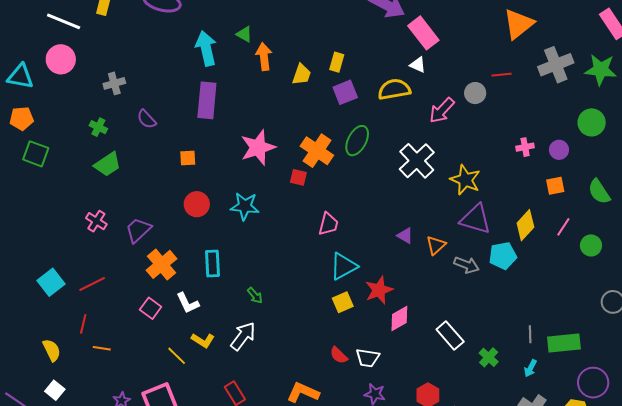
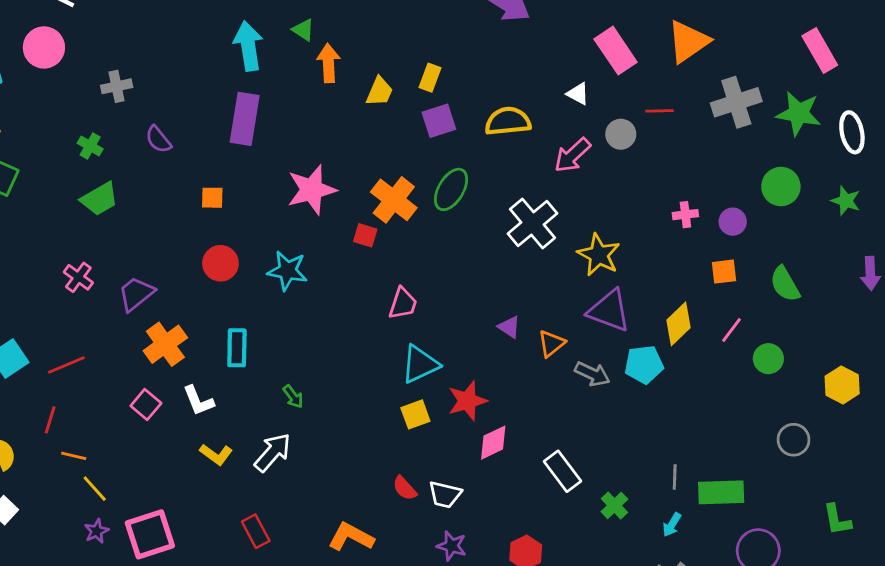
pink rectangle: (423, 33) -> (616, 51), moved
white triangle: (418, 65) -> (578, 94), moved
yellow line: (177, 356) -> (95, 489), moved

